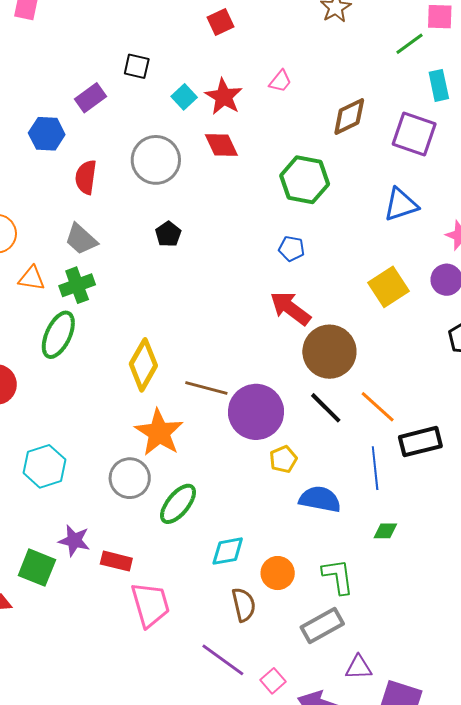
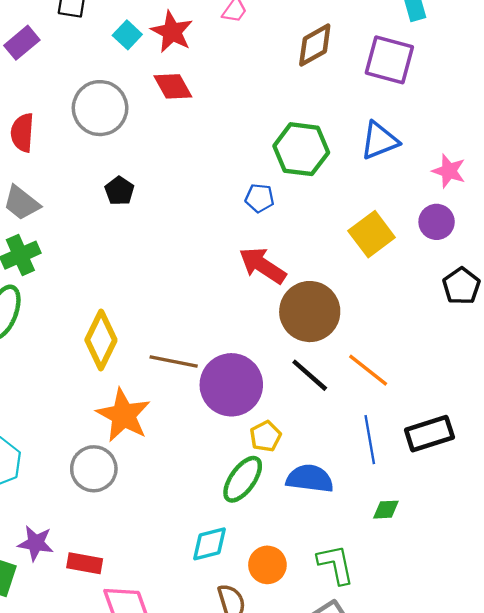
green hexagon: (305, 180) -> (301, 149), moved
black rectangle: (420, 442) -> (429, 434), moved
green ellipse: (178, 504) -> (243, 479), moved

